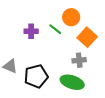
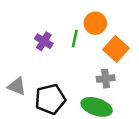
green line: (55, 29) -> (75, 39), turned 64
purple cross: (31, 31) -> (44, 41), turned 32

